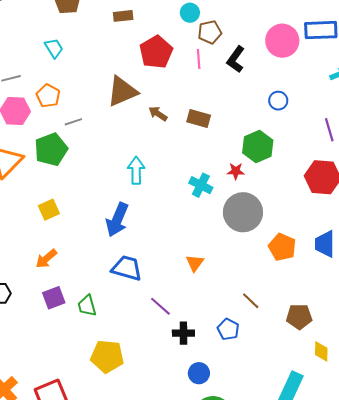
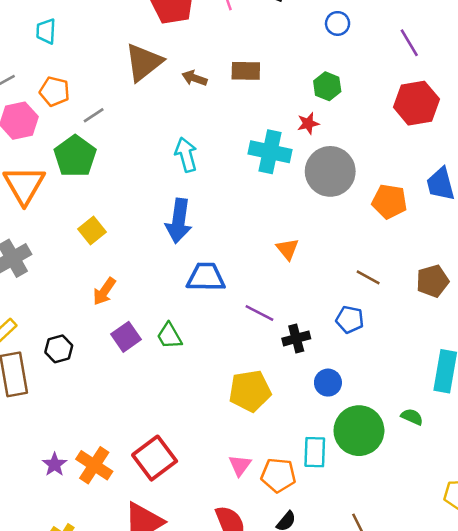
cyan trapezoid: (54, 48) -> (46, 31), turned -130
green hexagon: (258, 147) -> (327, 86), size x0.7
cyan cross: (201, 185) -> (270, 152), size x1.4
yellow pentagon: (107, 356) -> (250, 391), moved

